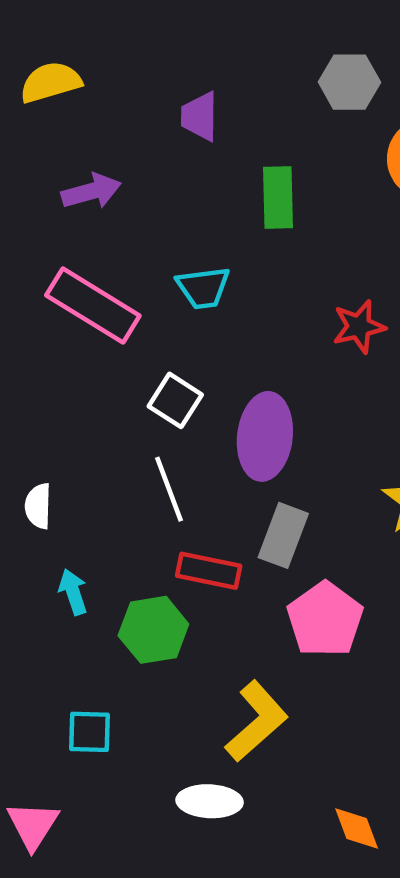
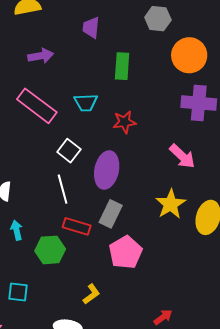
red star: (359, 327) -> (124, 122), moved
yellow L-shape: (257, 721) -> (91, 294), size x0.6

